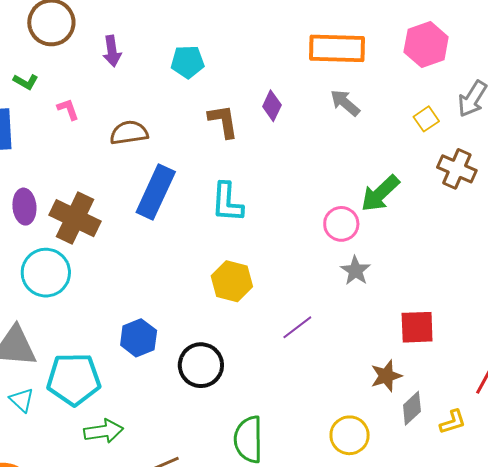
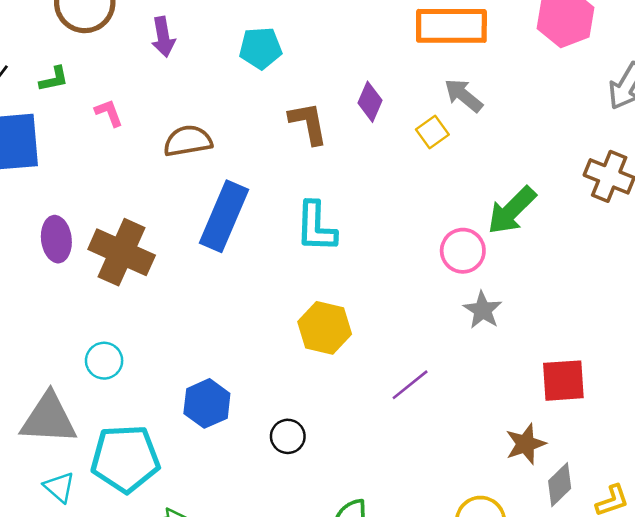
green L-shape: (26, 82) -> (54, 79), turned -40
yellow square: (426, 119) -> (432, 132), moved
cyan circle: (46, 273) -> (104, 361), moved, size x0.6
black circle: (201, 365) -> (288, 436), size x0.6

